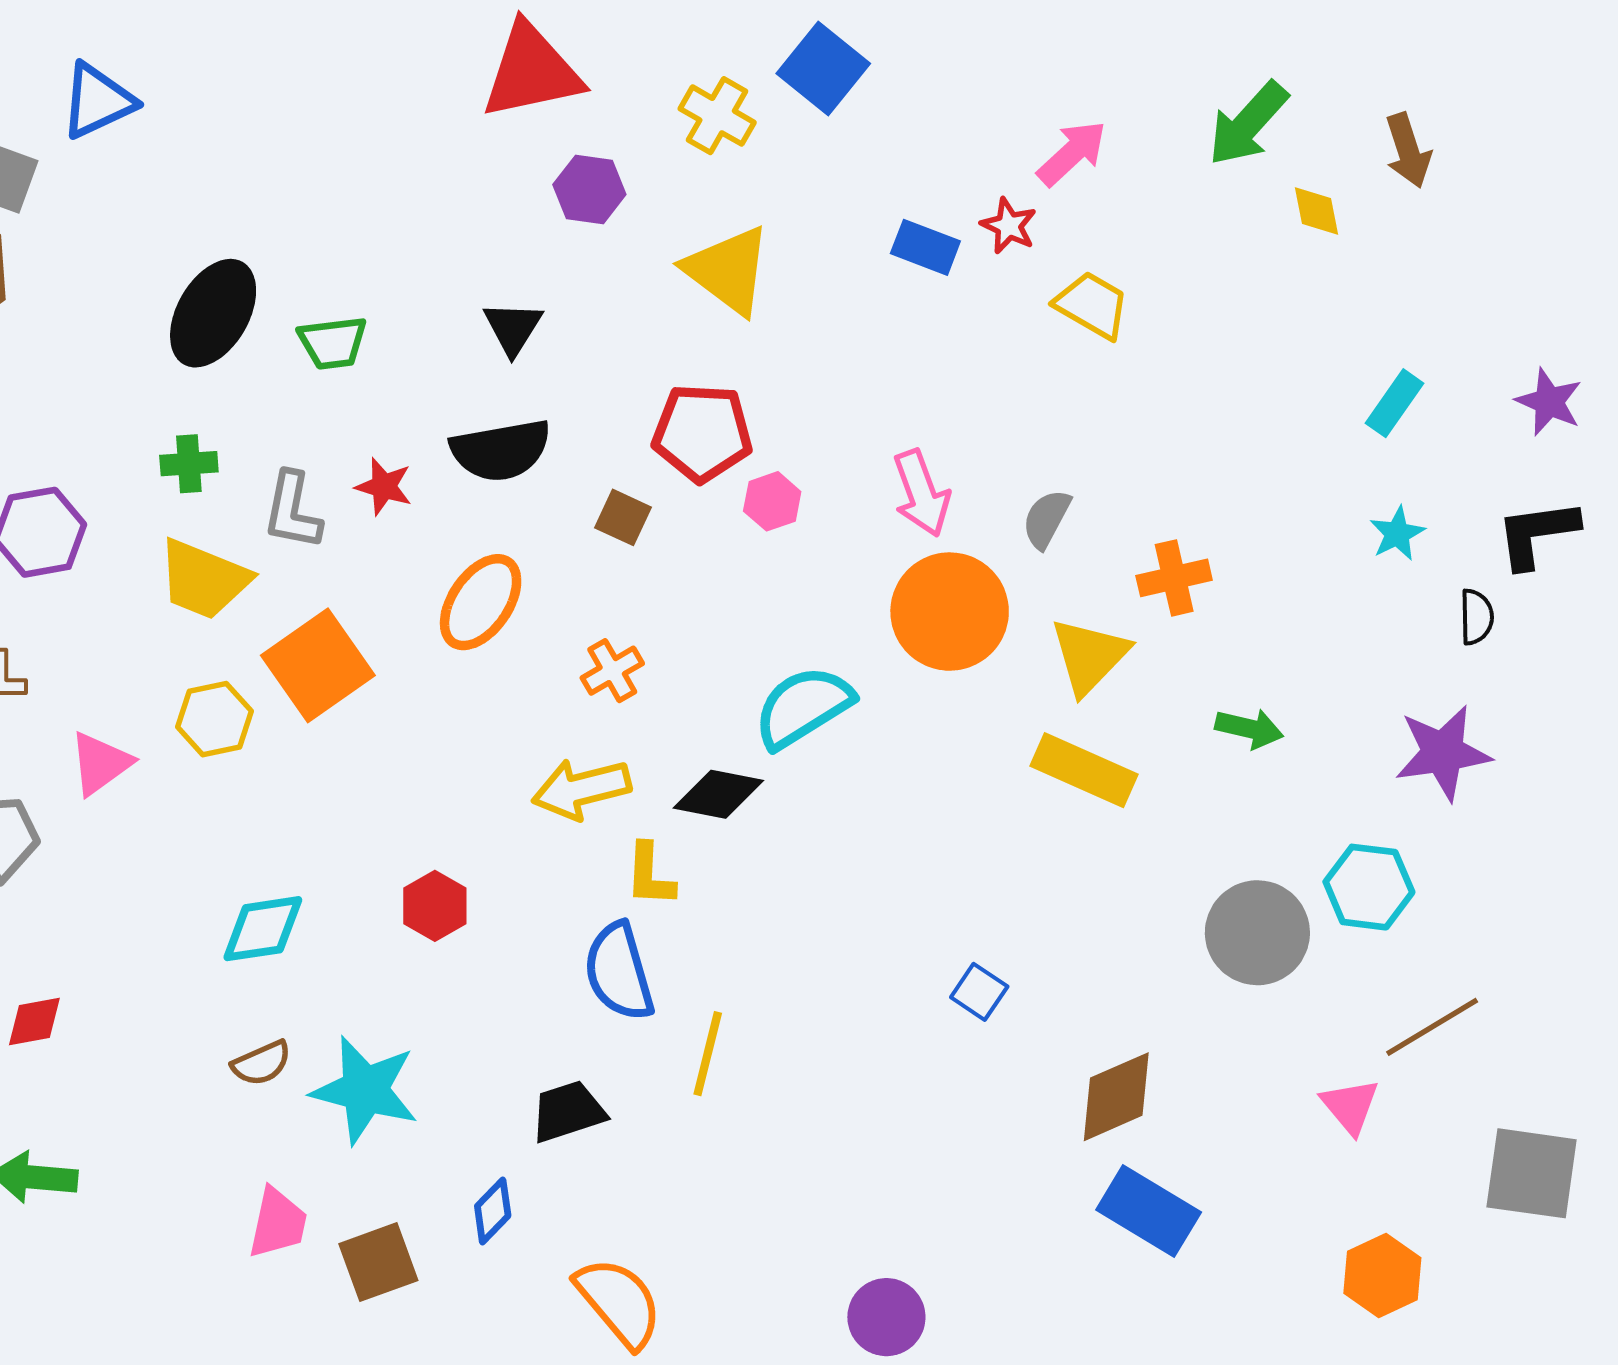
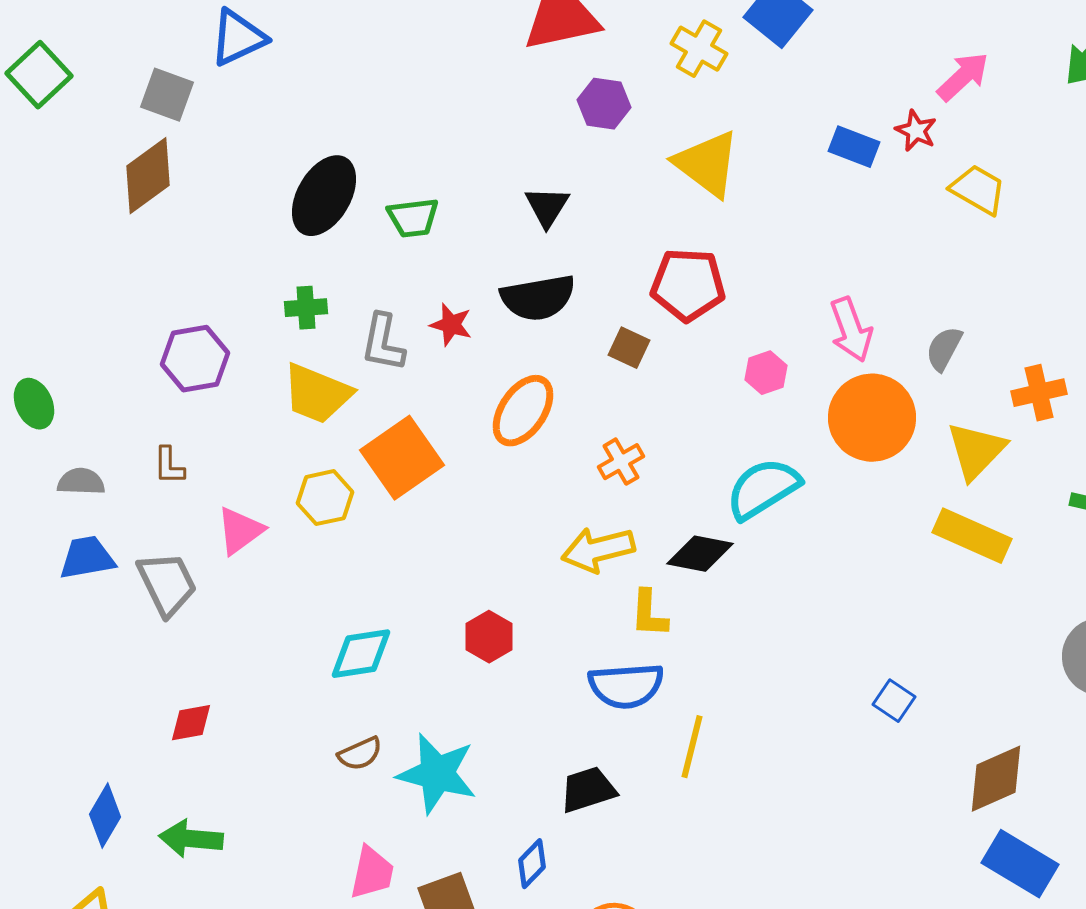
pink hexagon: (772, 501) -> (766, 373), moved
blue semicircle: (619, 972) -> (626, 686), turned -78

